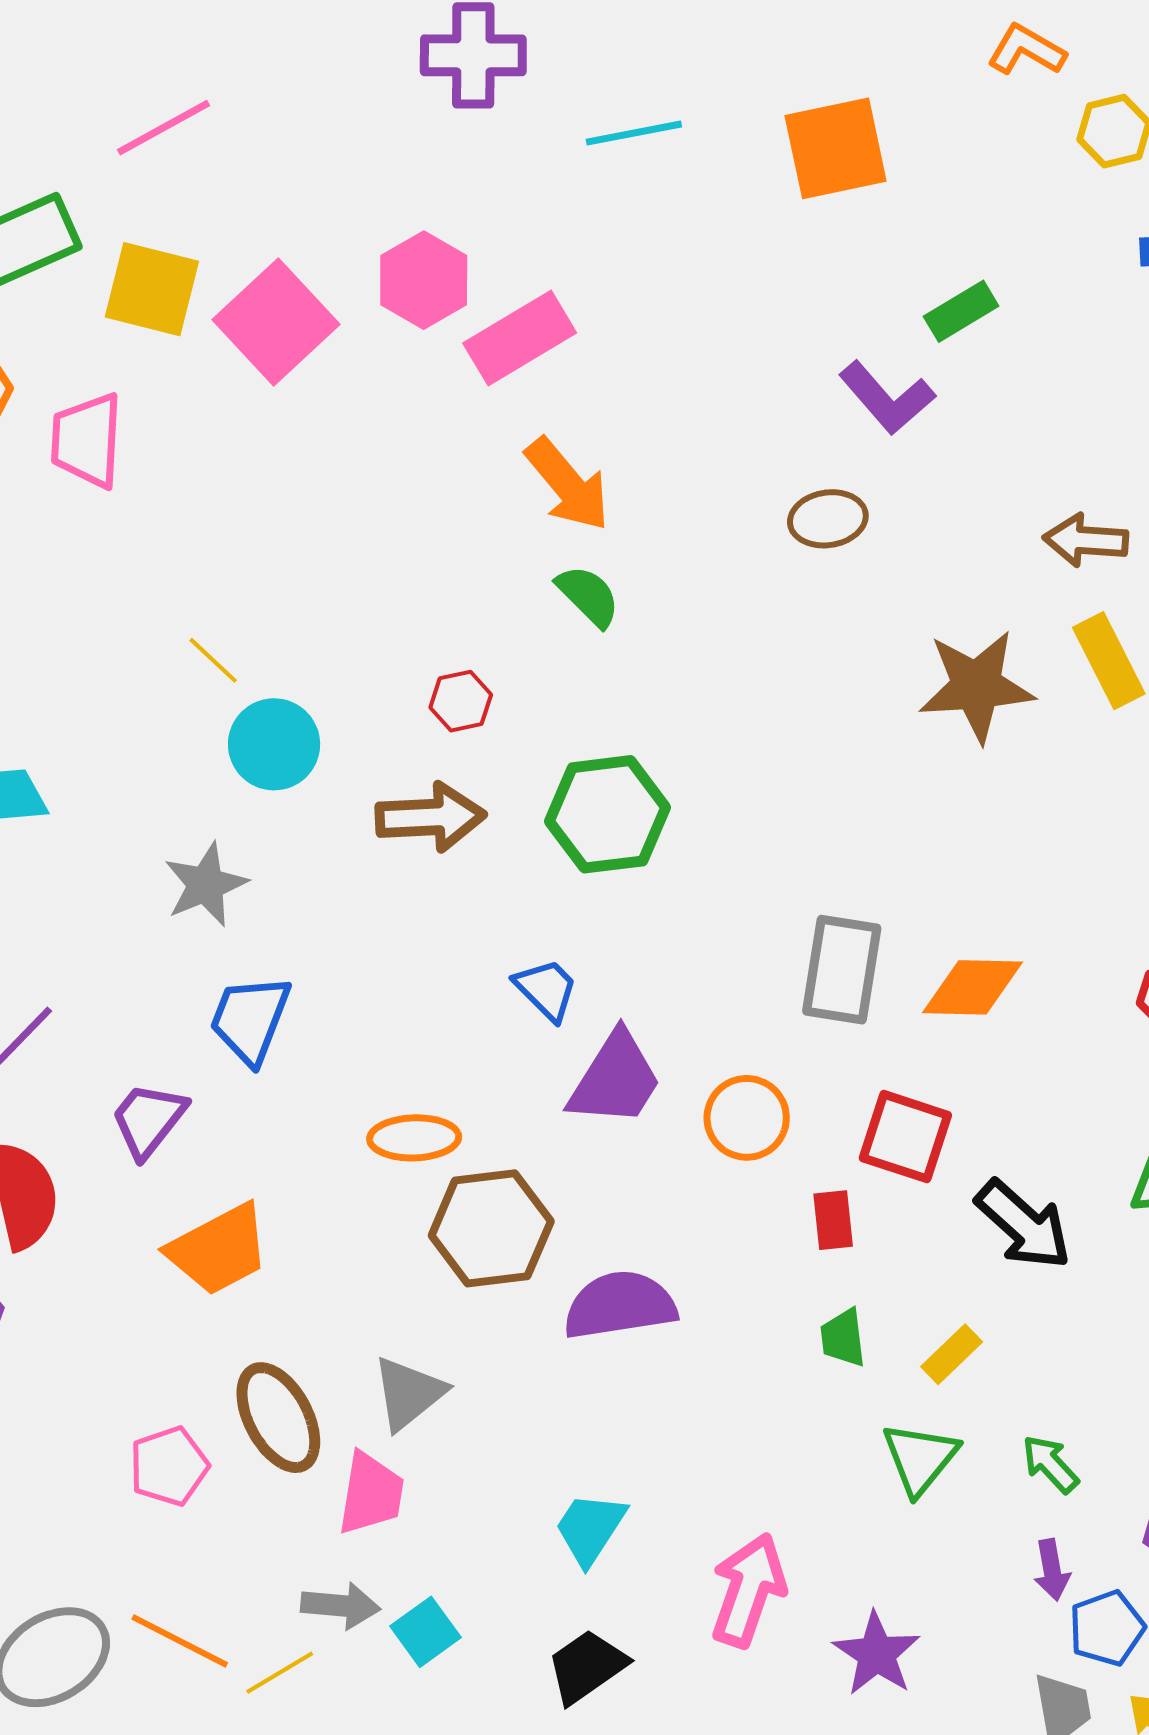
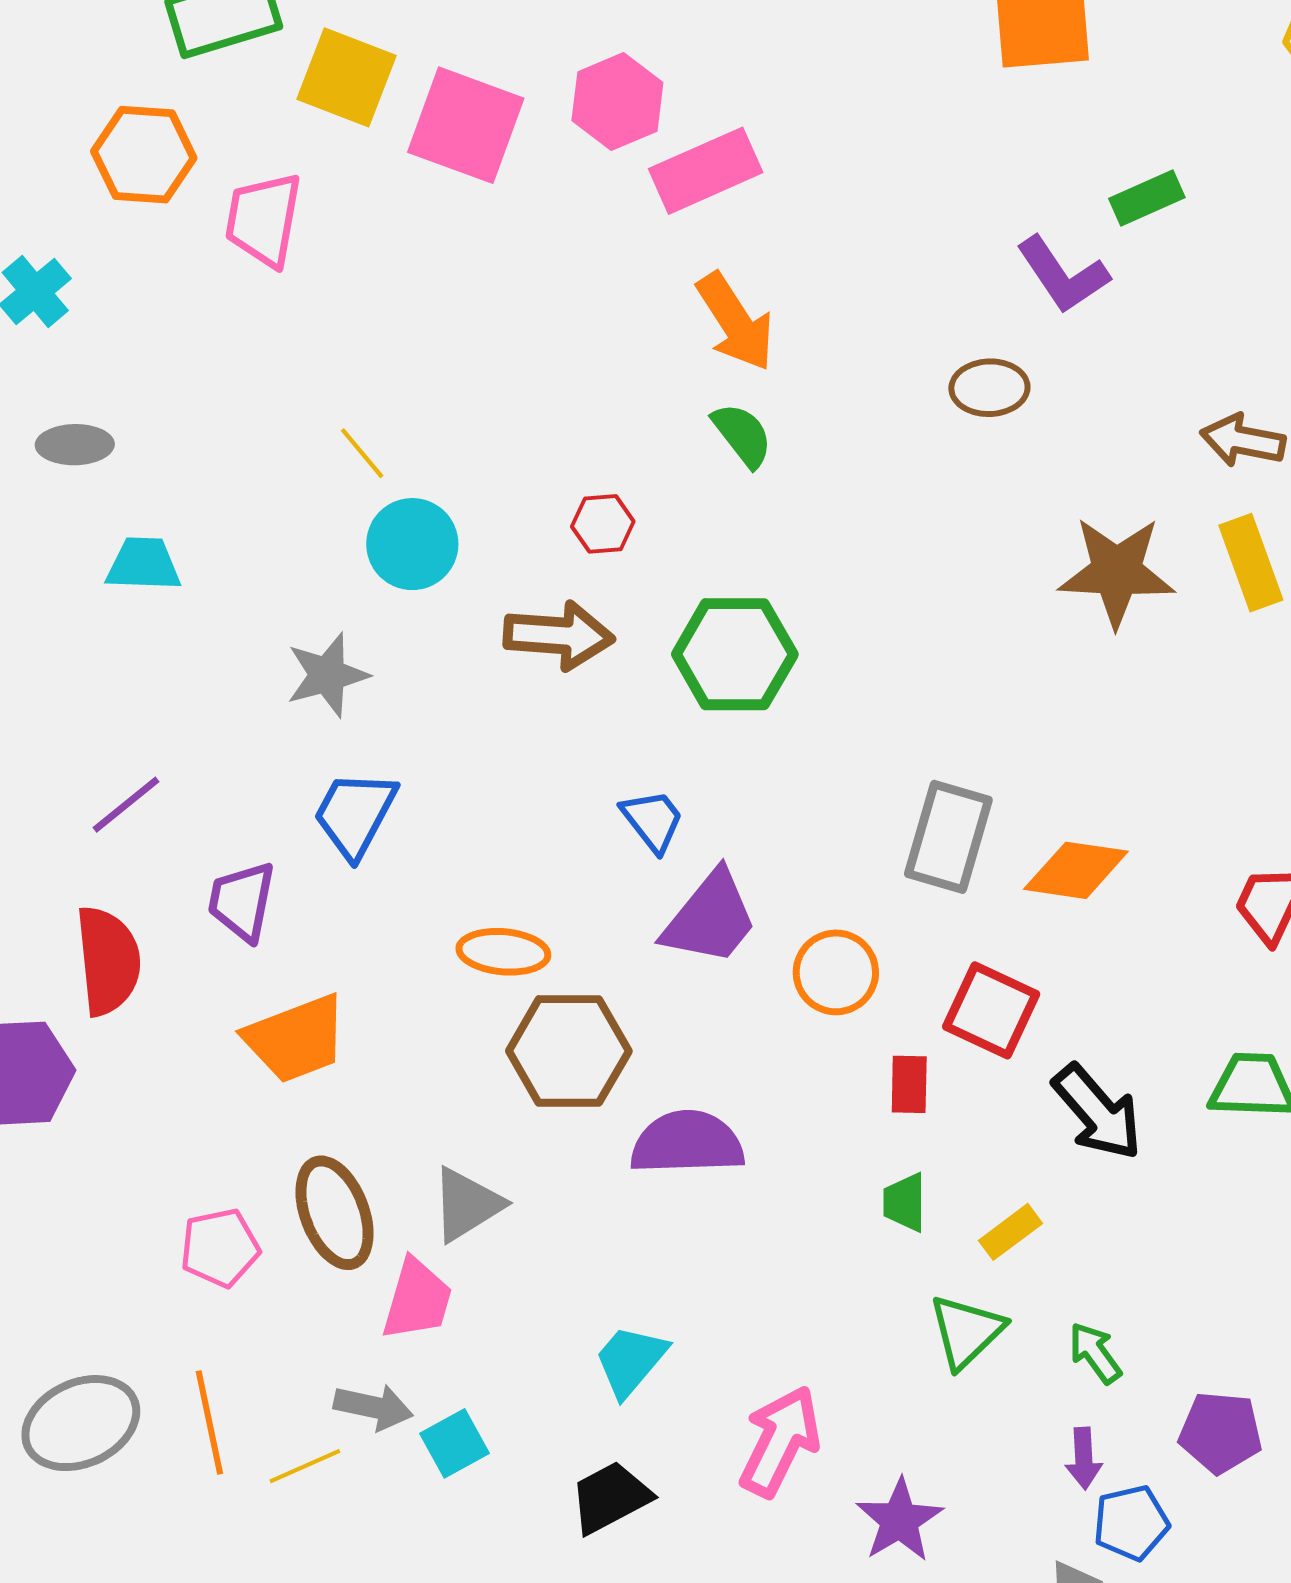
pink square: (276, 322) -> (466, 125), turned -34
purple trapezoid: (148, 1120) -> (242, 901), turned -34
orange line: (180, 1641) -> (209, 1422), turned 44

